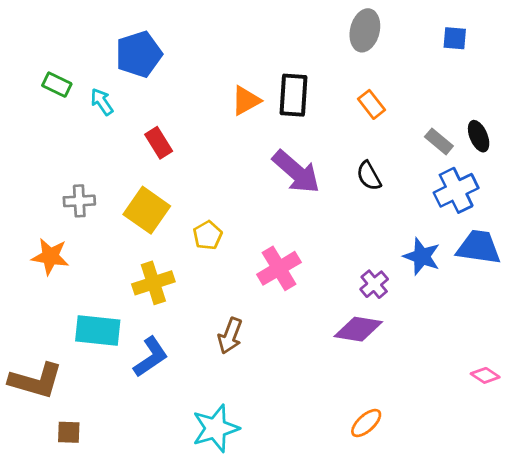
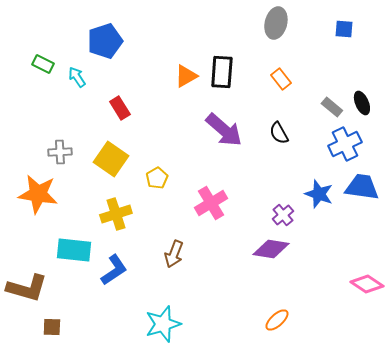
orange star: (50, 256) -> (38, 194), size x1.4
pink diamond: (485, 375) -> (367, 284), size x1.5

